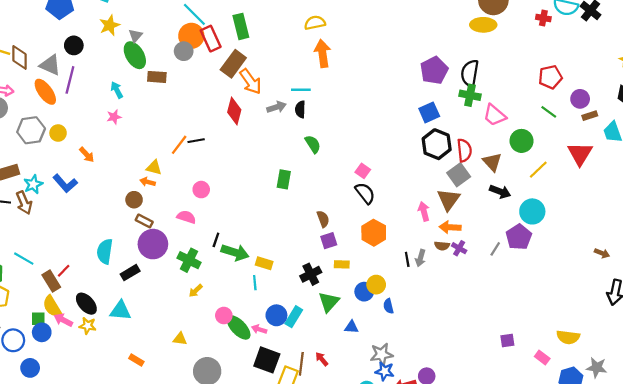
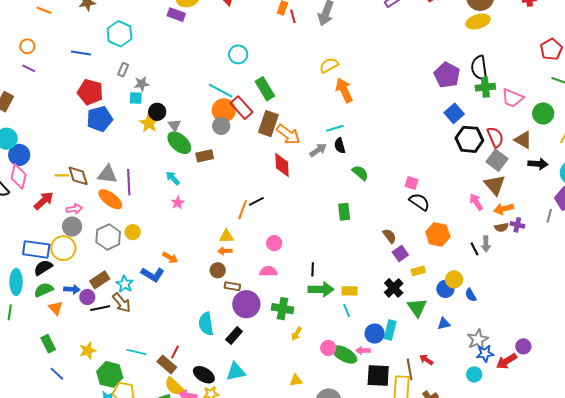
black circle: (74, 45) -> (157, 112), moved
orange arrow: (87, 155) -> (170, 258), moved
black line: (216, 240) -> (313, 269), moved

